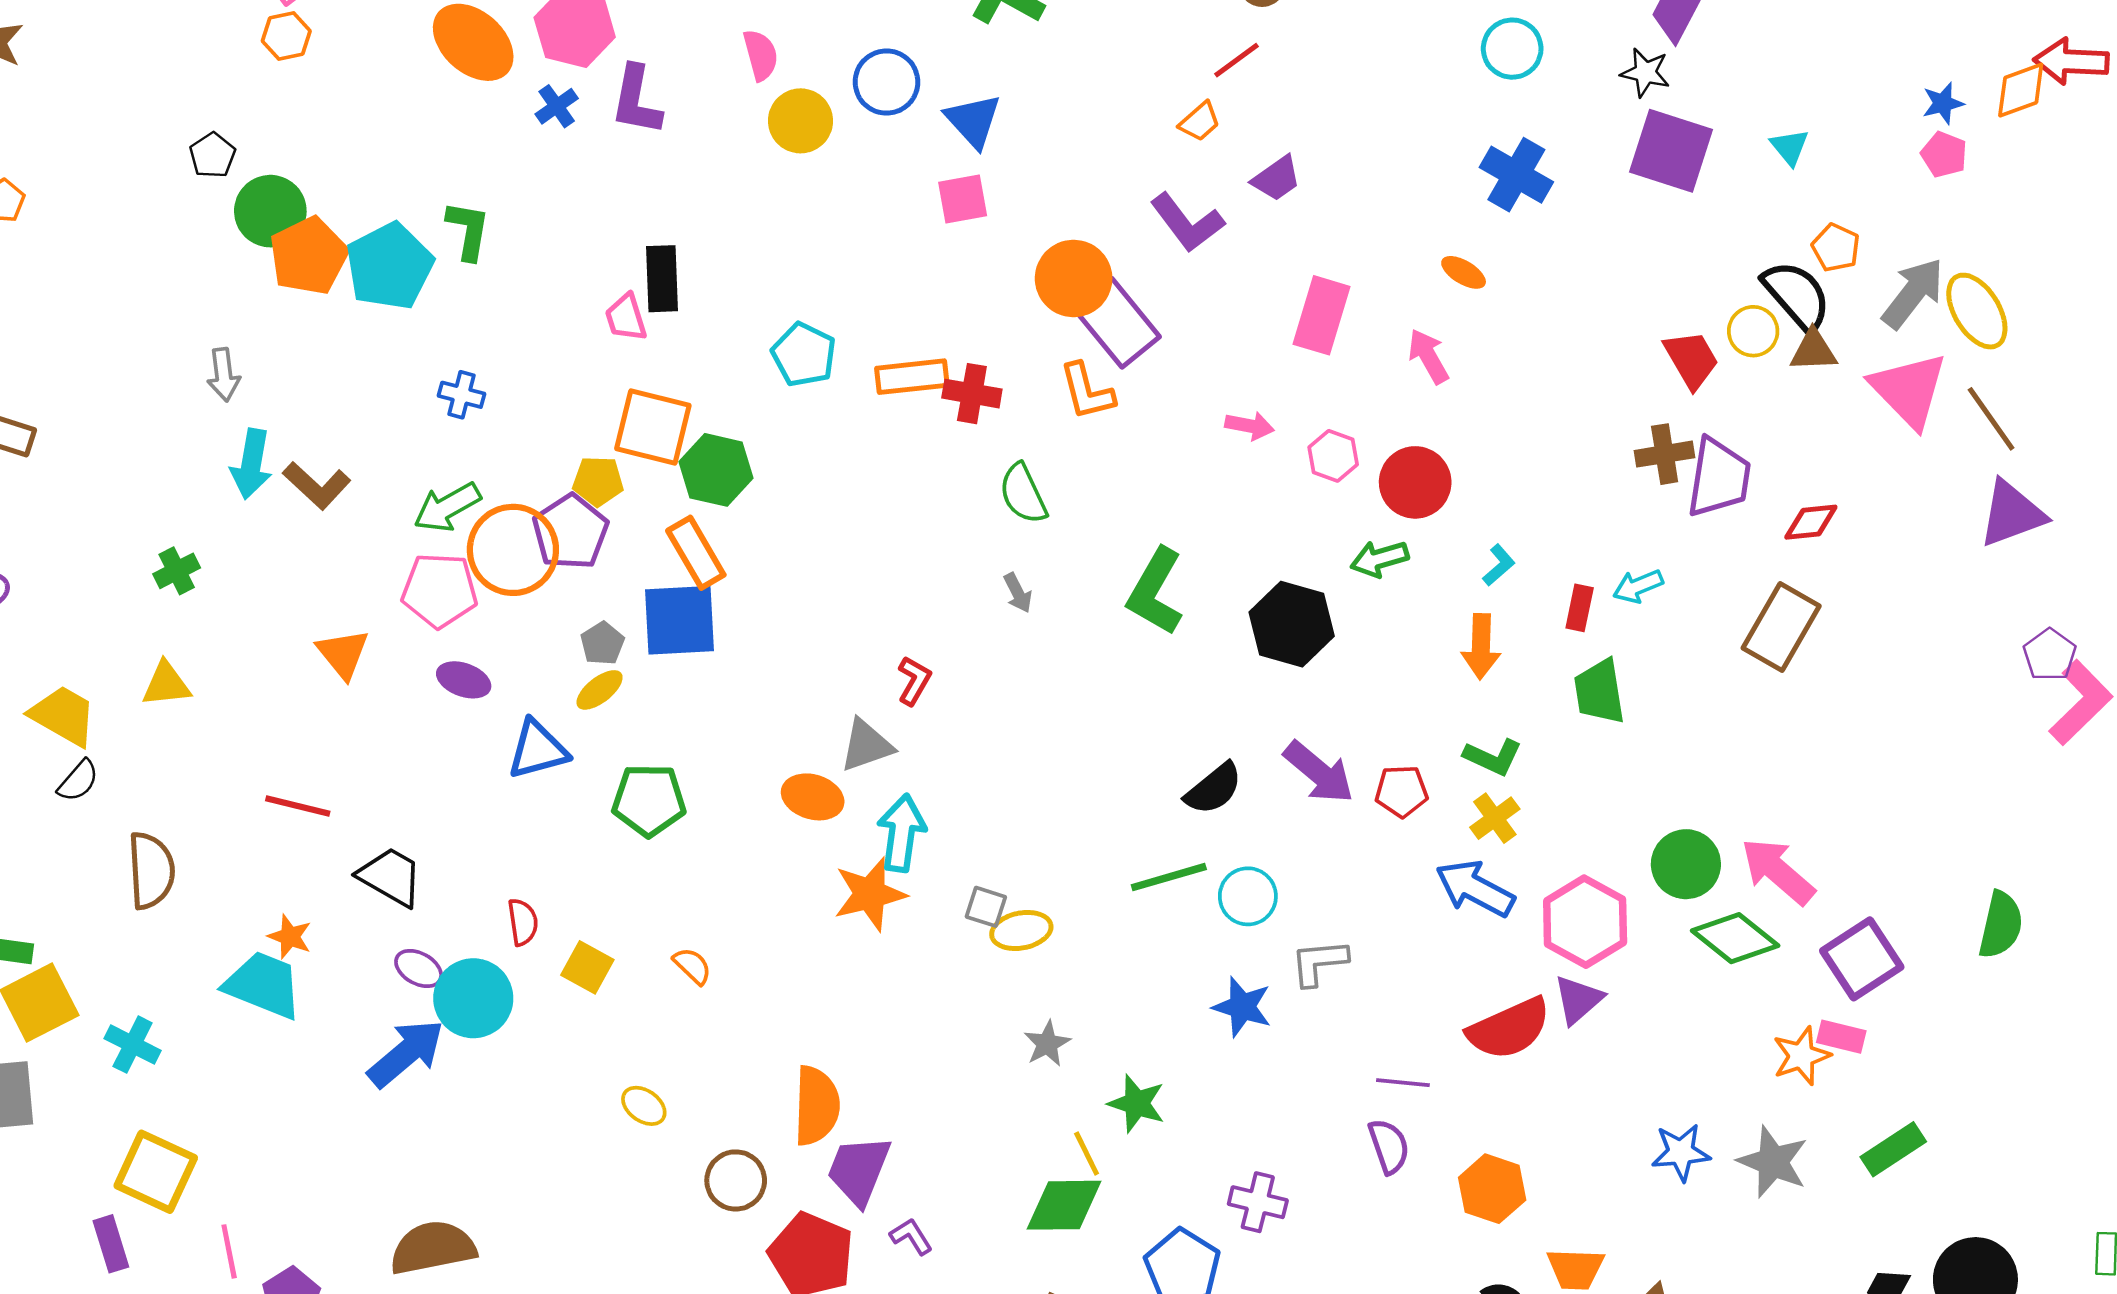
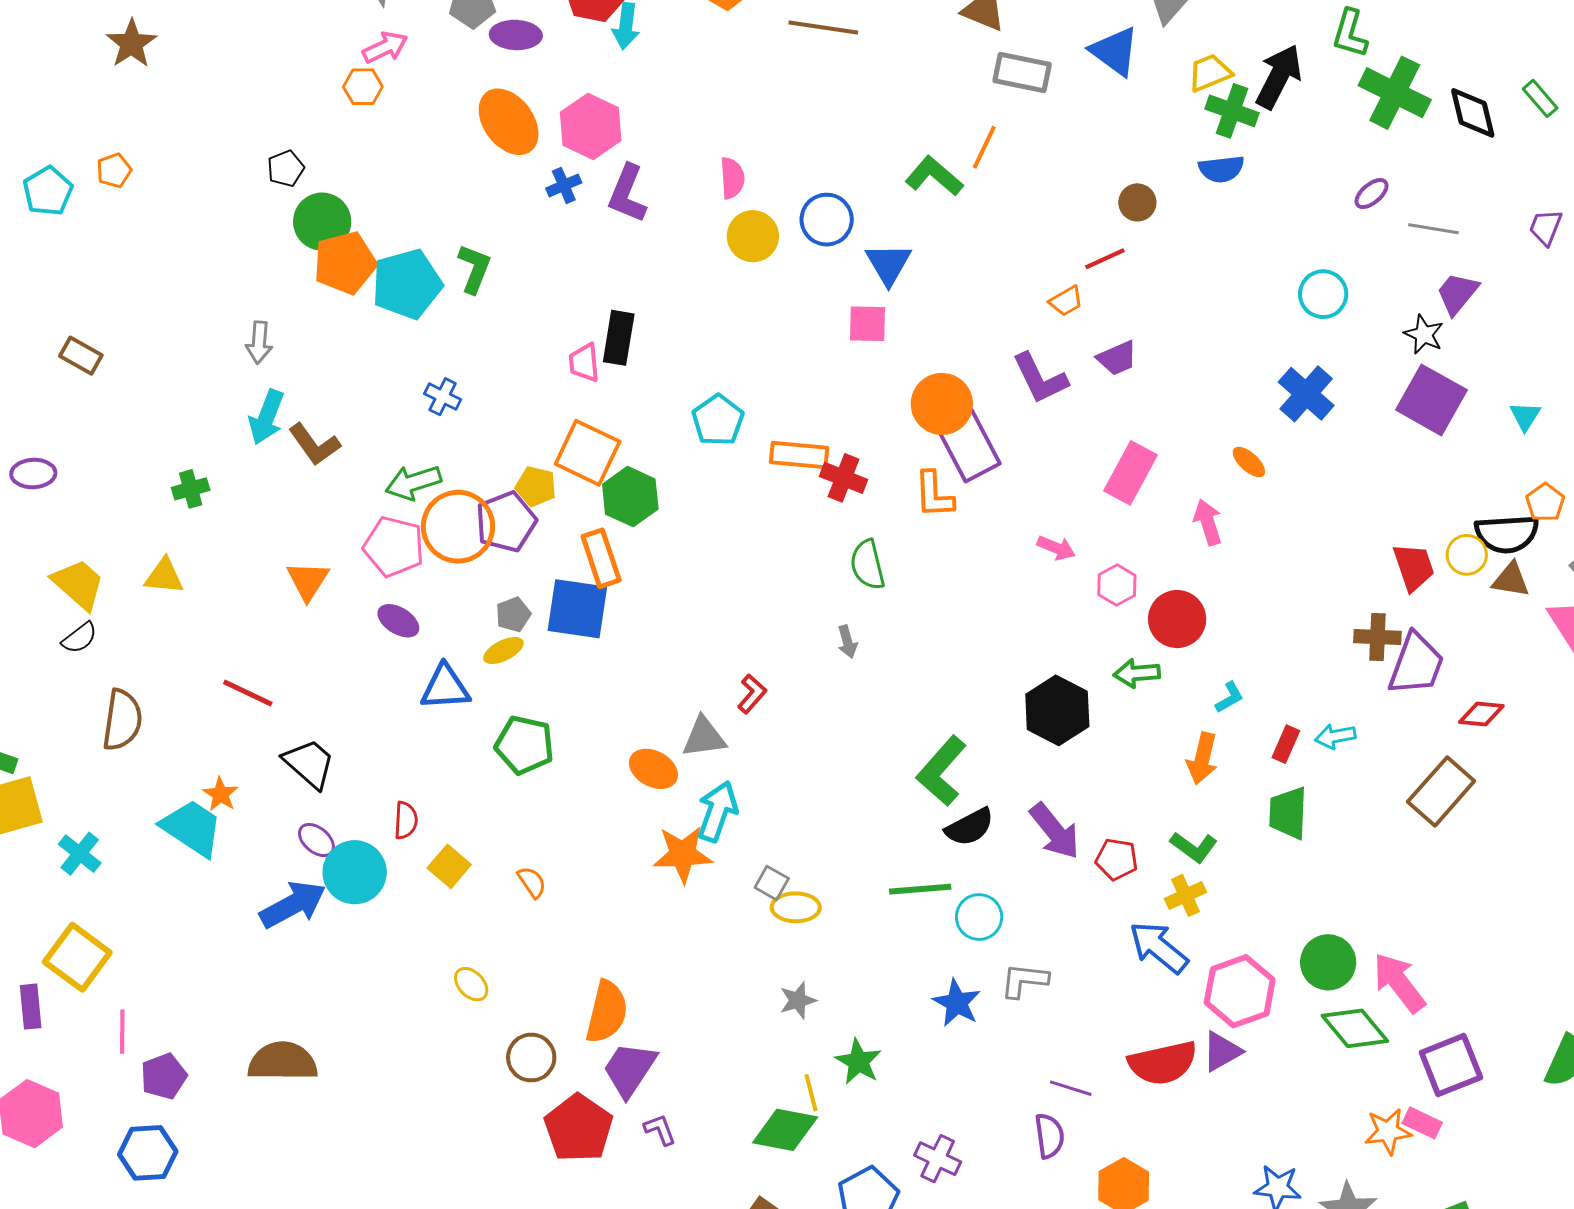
black semicircle: (1797, 295) -> (1507, 534), turned 116
green L-shape: (1155, 592) -> (942, 771), moved

